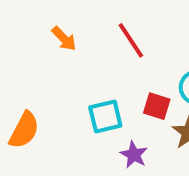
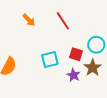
purple star: (134, 155) -> (73, 75), moved

